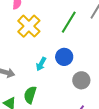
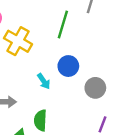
cyan arrow: (41, 64) -> (44, 81), turned -48

